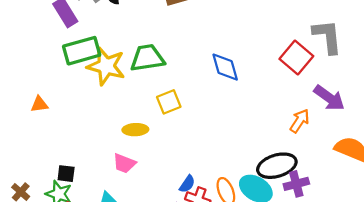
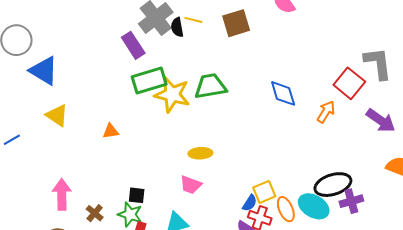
yellow square: (169, 102) -> (264, 192), moved
orange arrow: (300, 121) -> (326, 112), moved

